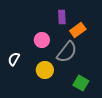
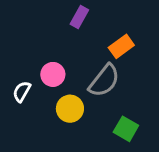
purple rectangle: (62, 17) -> (79, 17), moved, turned 32
pink circle: (42, 40) -> (53, 74), moved

